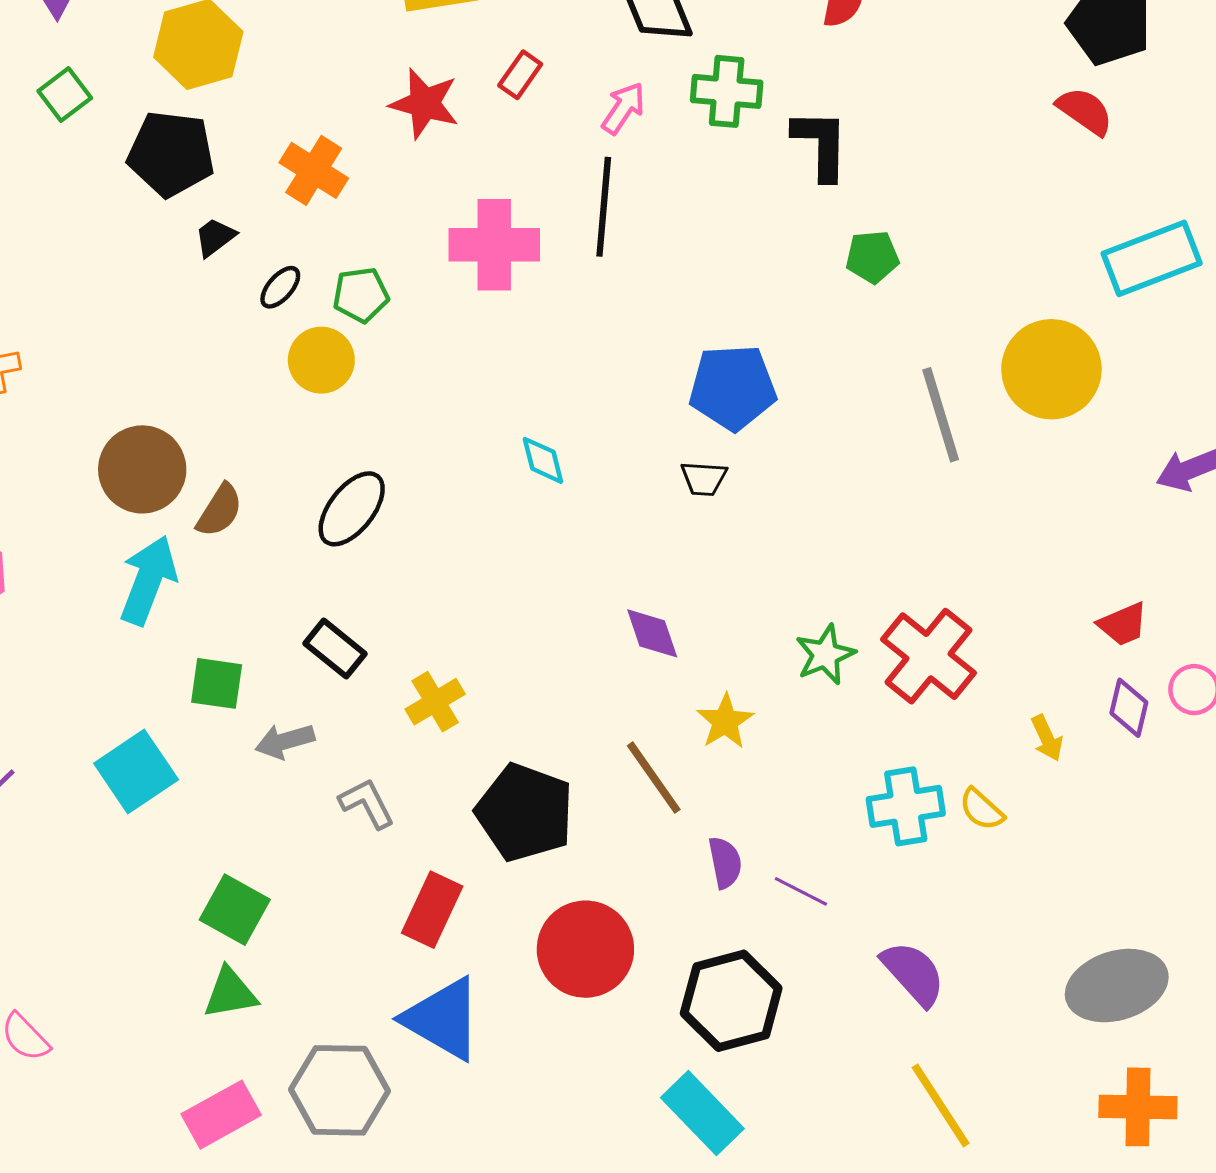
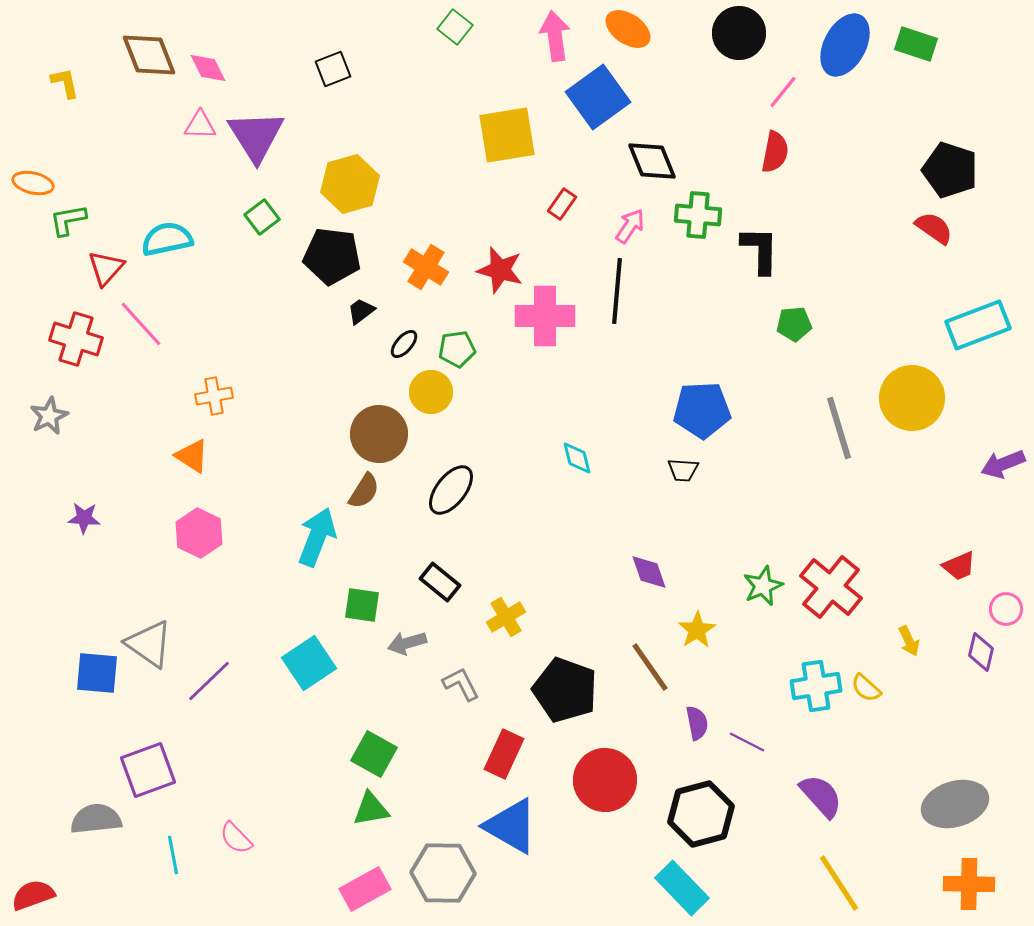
red star: (425, 104) -> (500, 270), moved
brown circle: (142, 469) -> (379, 434), moved
purple diamond: (1129, 708) -> (981, 652), moved

